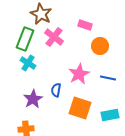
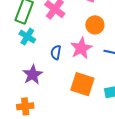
orange circle: (100, 46) -> (95, 25), moved
blue semicircle: (56, 90) -> (56, 52), moved

